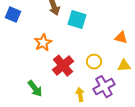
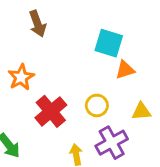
cyan square: (77, 20) -> (109, 43), moved
orange triangle: (121, 38) -> (125, 70), moved, turned -32

